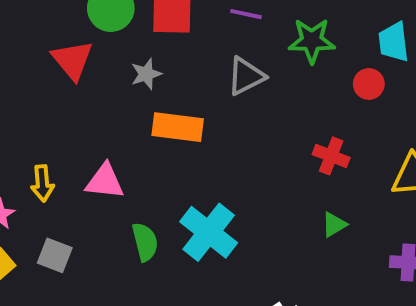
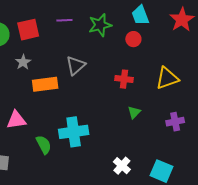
gray triangle: (246, 76) -> (76, 65), moved
cyan cross: (209, 232) -> (74, 132), turned -32

